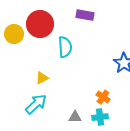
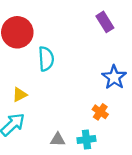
purple rectangle: (85, 15) -> (105, 22), moved, turned 48
orange cross: (103, 97) -> (100, 112), moved

